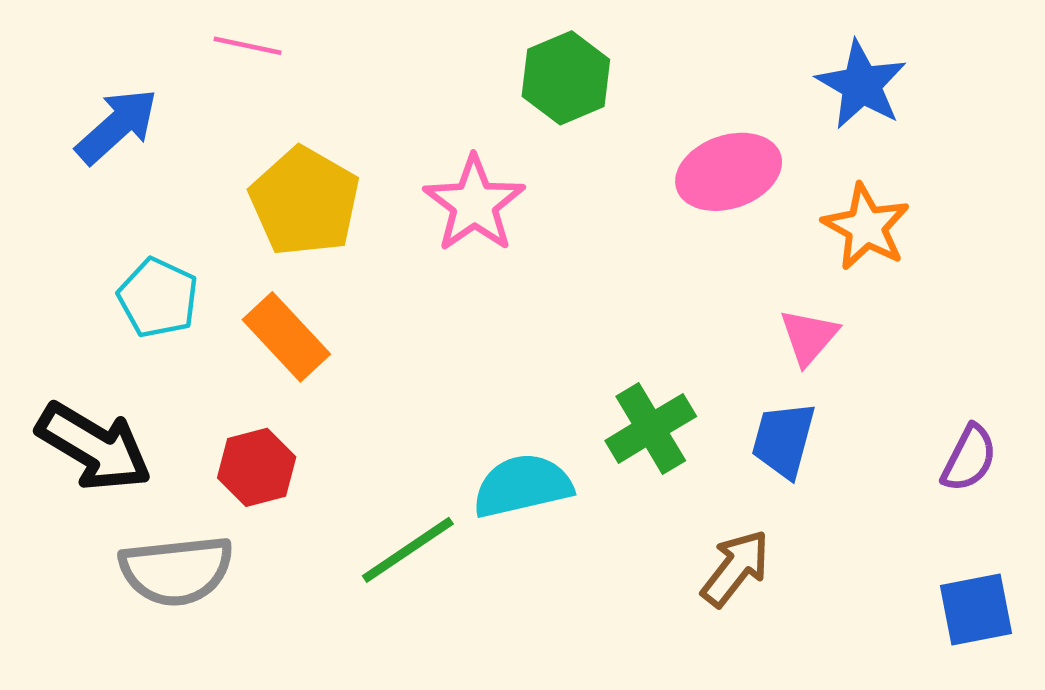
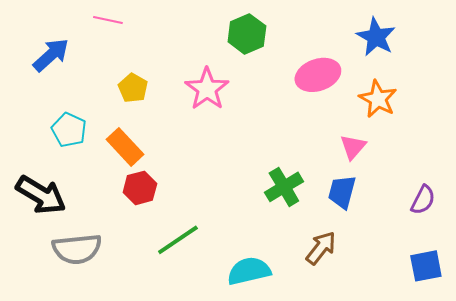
yellow pentagon: (305, 202) -> (133, 88), size x0.6
red hexagon: (257, 467) -> (140, 188), moved
cyan semicircle: (522, 486) -> (249, 271), moved

